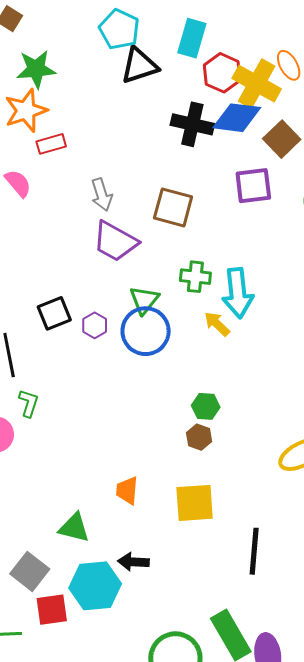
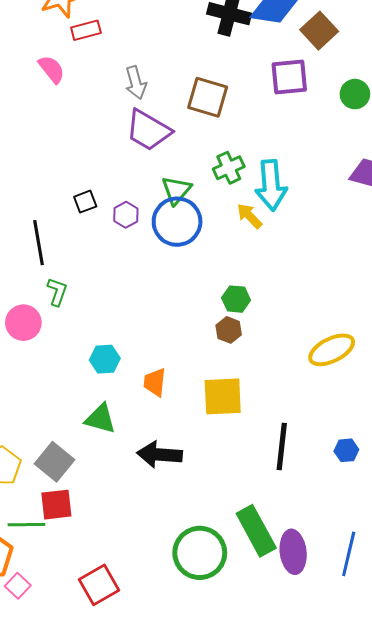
green cross: (195, 277) -> (229, 168), turned -32
black square: (54, 313) -> (85, 202), size x0.7
black arrow: (133, 562) -> (159, 455), size x1.4
cyan hexagon: (95, 586) -> (105, 359), moved, size x0.6
red square: (52, 610) -> (56, 505), moved

